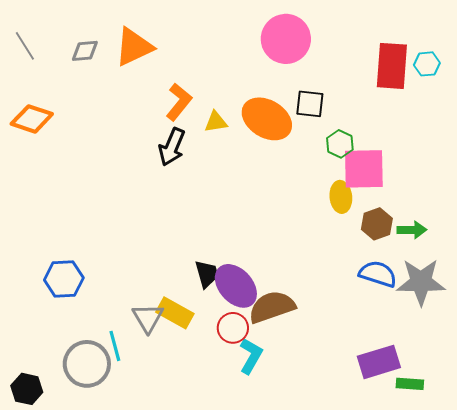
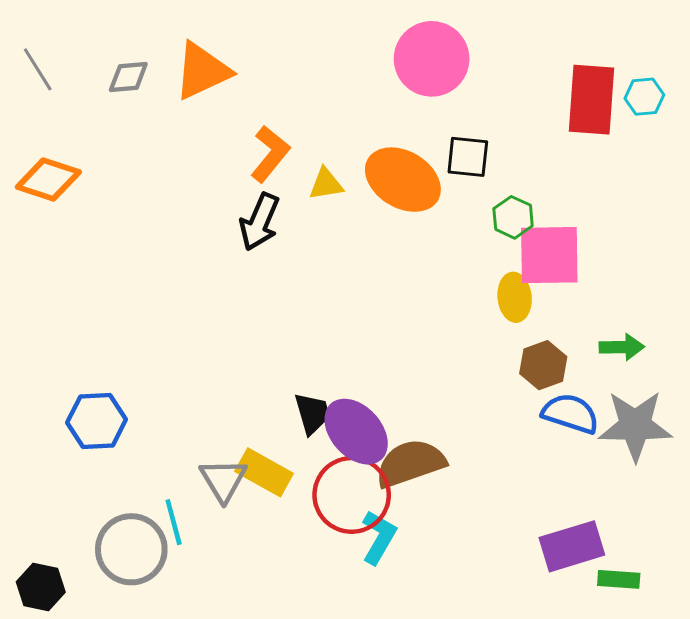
brown hexagon: (377, 224) -> (543, 365), moved
red circle: (233, 328) -> (352, 495), size x1.6

